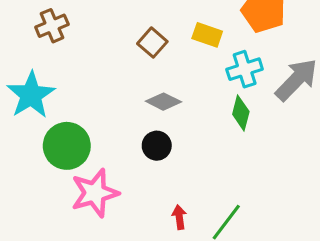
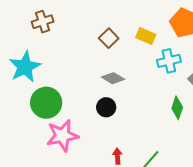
green diamond: (241, 113) -> (177, 108), moved

